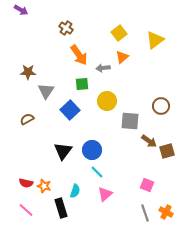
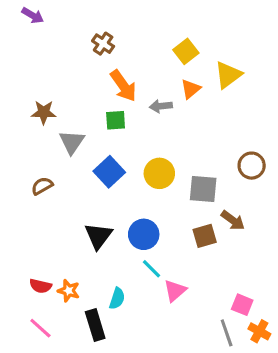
yellow triangle: (155, 40) -> (228, 75), moved
green square: (82, 84) -> (116, 120), moved
yellow circle: (107, 101) -> (159, 173), moved
brown square: (167, 151) -> (205, 236), moved
pink square: (147, 185) -> (242, 305), moved
pink triangle: (105, 194) -> (175, 291), moved

